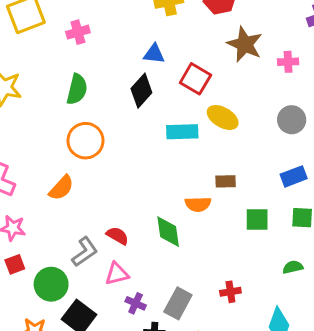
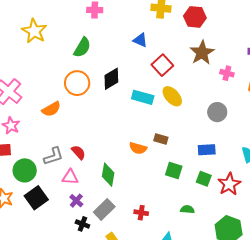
black diamond: (141, 91) -> (111, 79), moved
green diamond: (168, 232) -> (108, 175), moved

